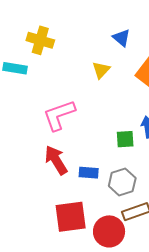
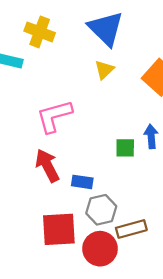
blue triangle: (121, 38) -> (106, 29), moved, size x1.8
gray hexagon: (122, 182) -> (101, 210), moved

